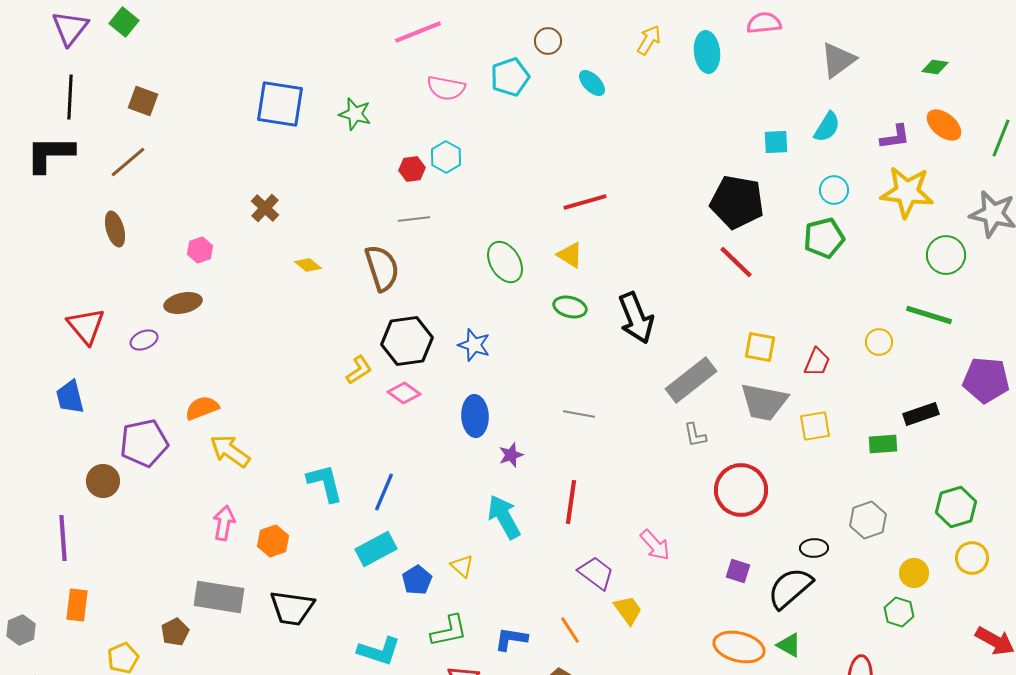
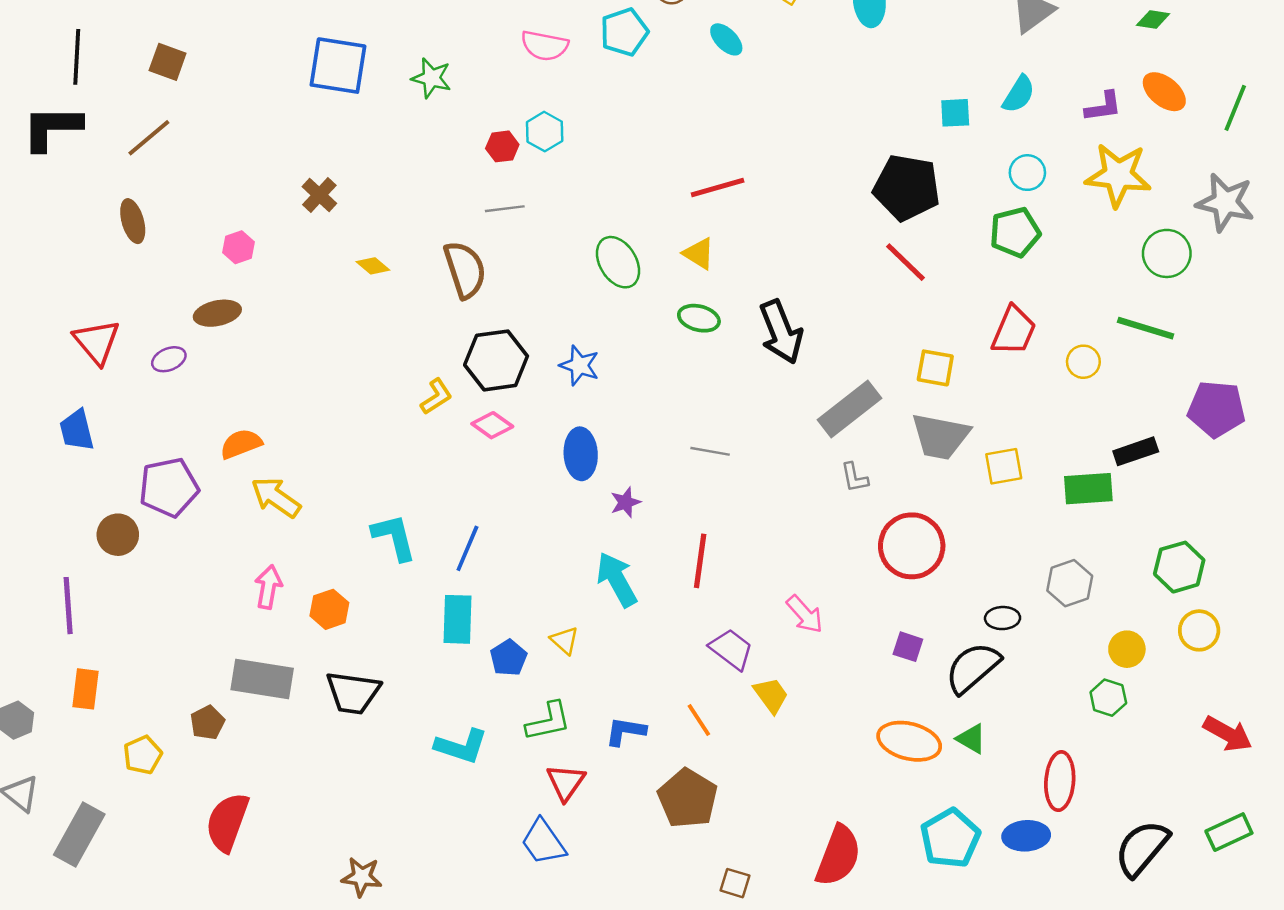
red trapezoid: (817, 362) -> (1014, 331), moved, size x1.4
green rectangle: (883, 444) -> (1088, 489), size x1.4
cyan rectangle: (376, 549) -> (457, 619), turned -60

